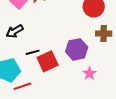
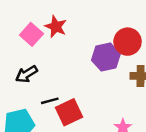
purple hexagon: (77, 49) -> (106, 57), moved

